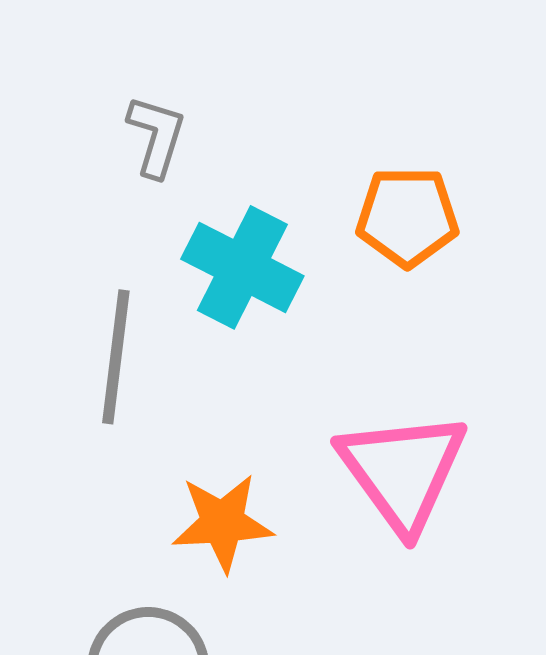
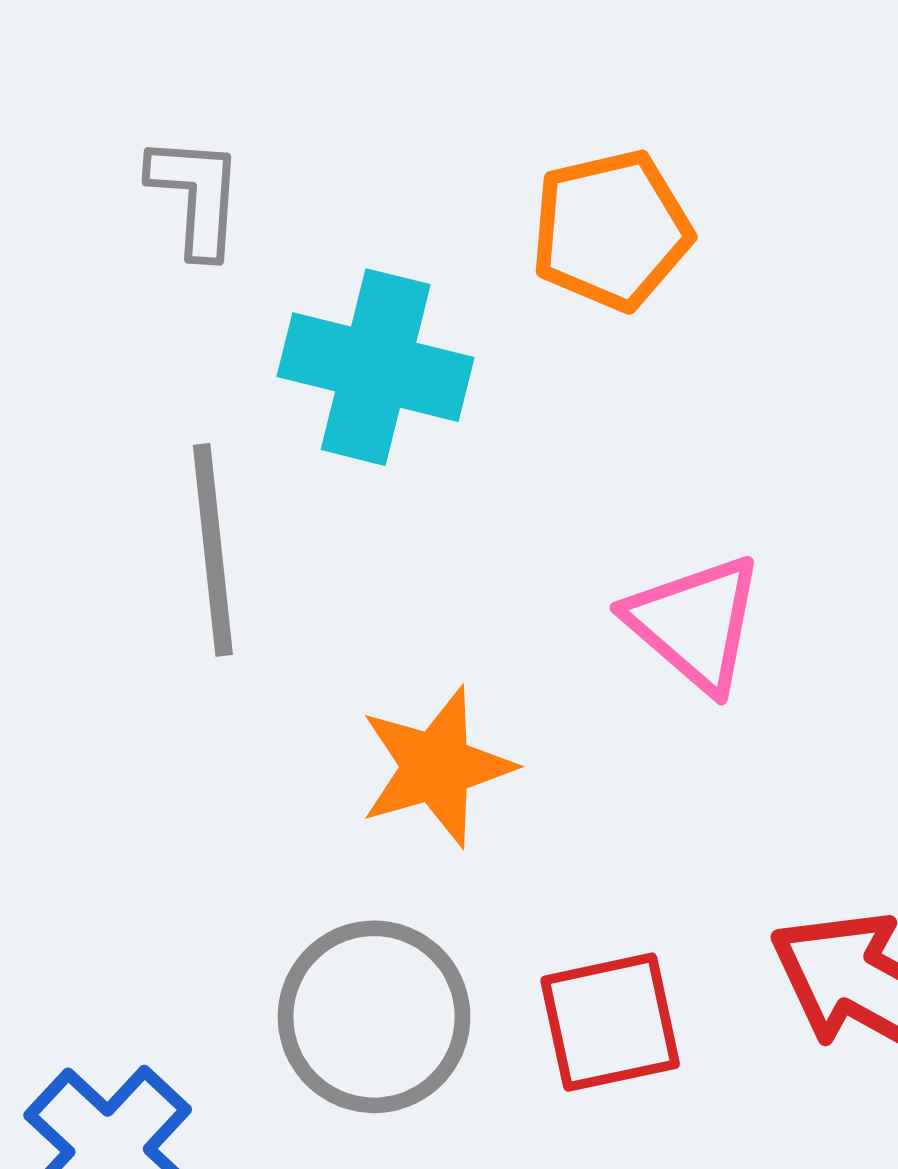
pink triangle: (403, 471) -> (695, 623), size x0.7

